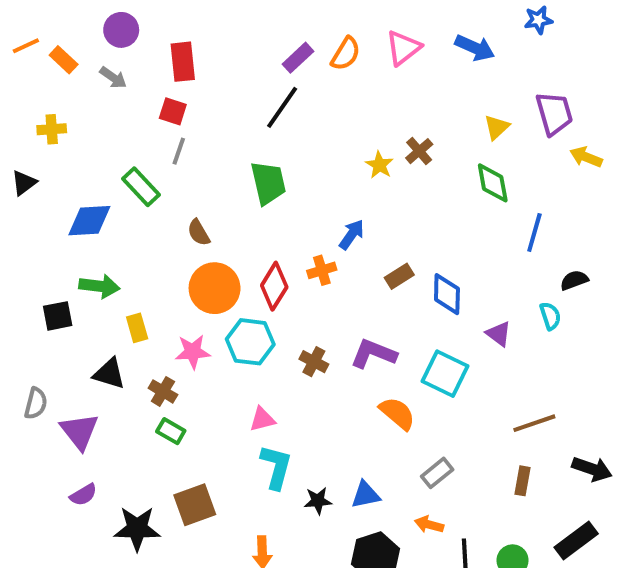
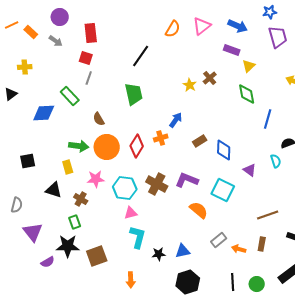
purple rectangle: (298, 58) -> (232, 50), moved, turned 63
purple trapezoid: (554, 113) -> (278, 37), moved
green arrow: (99, 286) -> (79, 146), moved
cyan hexagon: (250, 342) -> (125, 188), moved
brown cross: (314, 362) -> (157, 184), size x1.5
purple triangle: (79, 431) -> (33, 232), moved
green rectangle: (171, 431) -> (75, 222), moved, turned 40
purple semicircle: (83, 495) -> (48, 262), moved
orange arrow: (429, 525) -> (239, 249), moved
black star: (137, 529) -> (68, 246), moved

